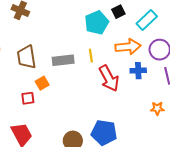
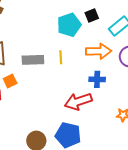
blue cross: (138, 71) -> (97, 79), moved
red arrow: (109, 78) -> (78, 101), moved, turned 96

